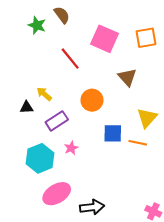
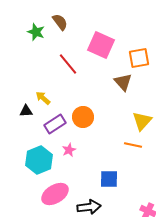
orange square: (146, 38) -> (139, 58), moved
orange circle: (92, 100) -> (83, 117), moved
blue square: (113, 133) -> (109, 179), moved

